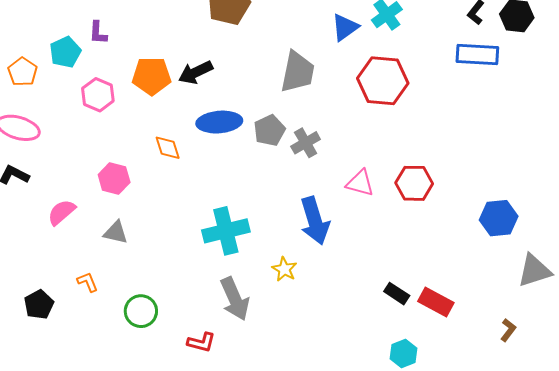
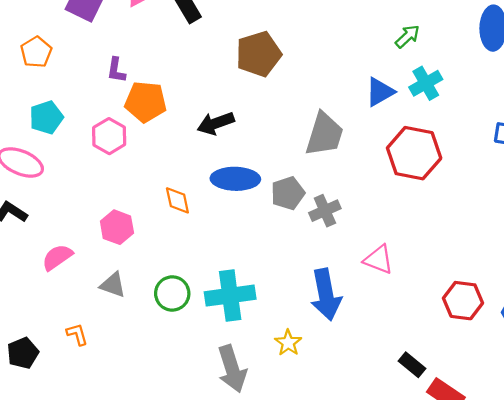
cyan pentagon: (65, 52) -> (46, 117), moved
orange pentagon: (23, 72) -> (36, 52), moved
orange pentagon: (152, 76) -> (146, 102), moved
red hexagon: (414, 183) -> (463, 301), moved
black rectangle: (397, 294) -> (412, 365), moved
green circle: (141, 311) -> (172, 293), moved

